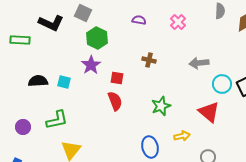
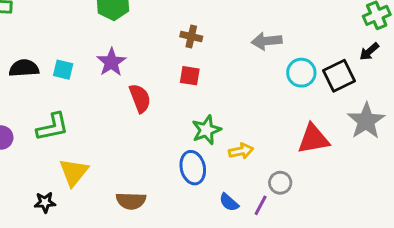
purple star: (91, 65) -> (111, 62), moved
red square: (117, 78) -> (190, 76), moved
green star: (161, 106) -> (206, 130), moved
red triangle: (209, 112) -> (313, 139), moved, turned -50

